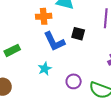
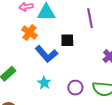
orange cross: (44, 16) -> (29, 33), turned -35

